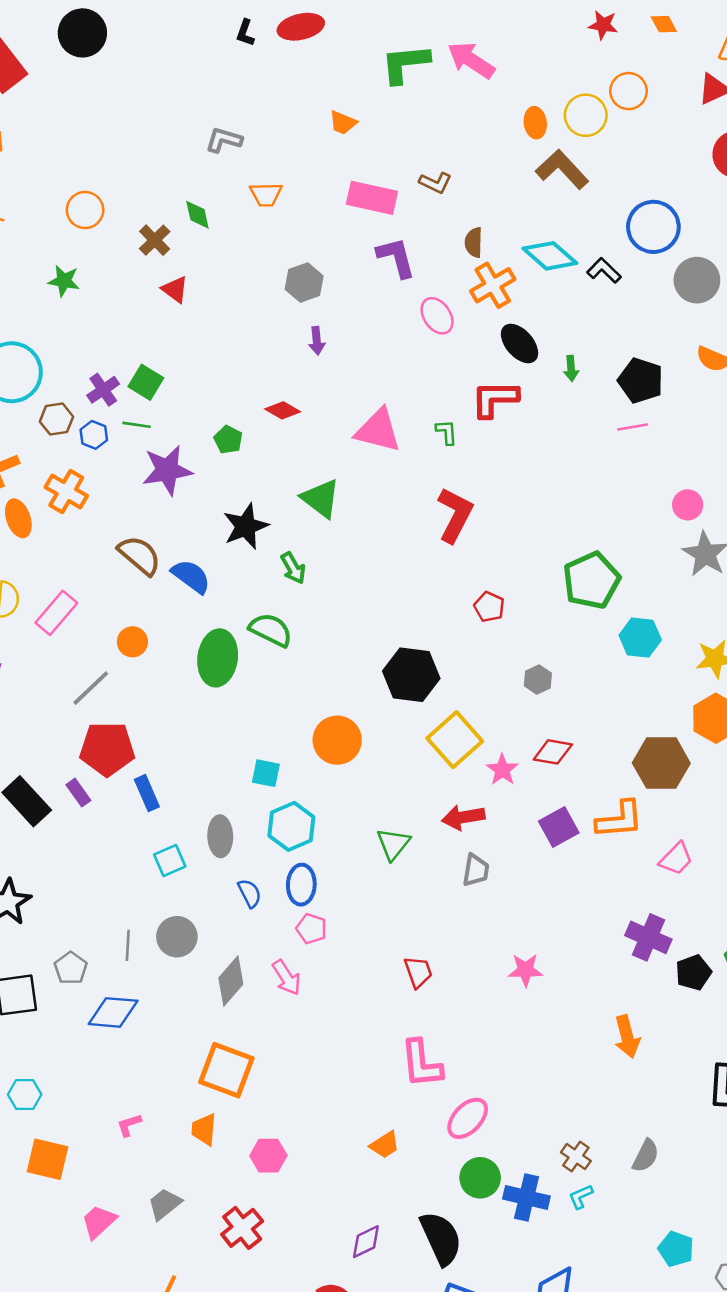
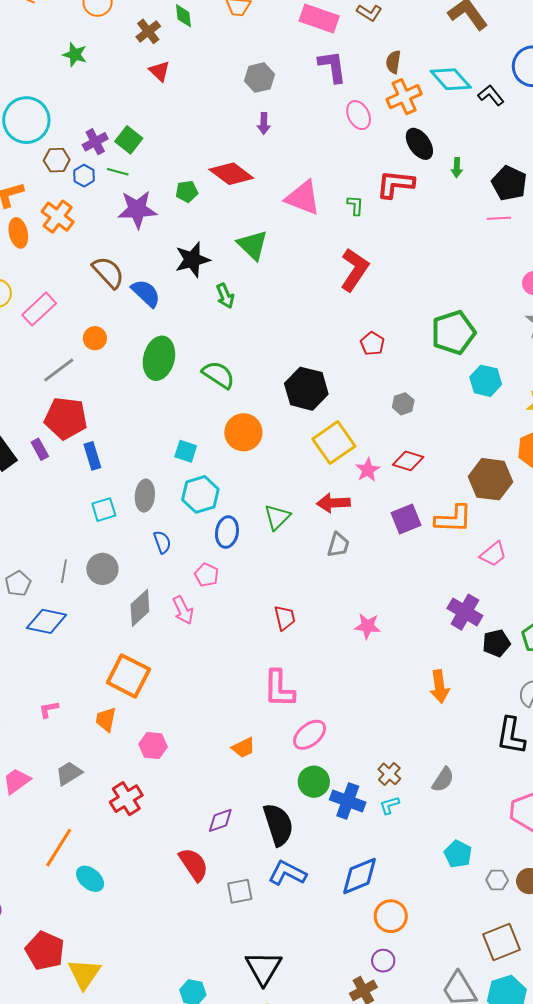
red diamond: (283, 410) -> (231, 174), size x1.6
green pentagon: (228, 440) -> (187, 191), turned 30
green semicircle: (271, 630) -> (218, 375), moved
blue ellipse: (301, 885) -> (227, 532), moved

